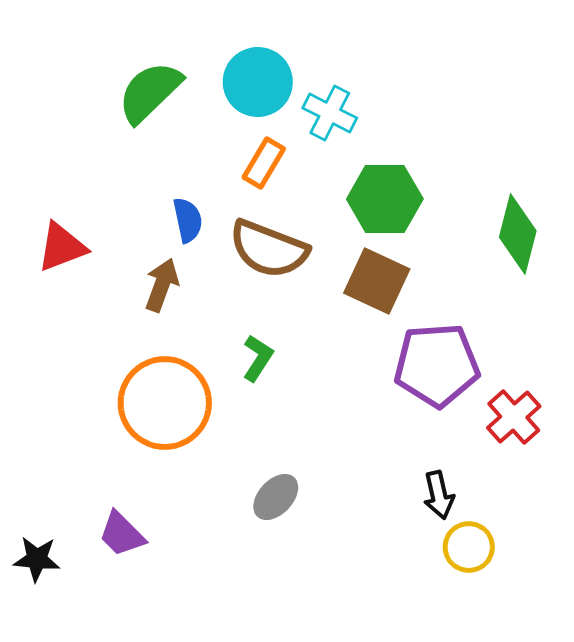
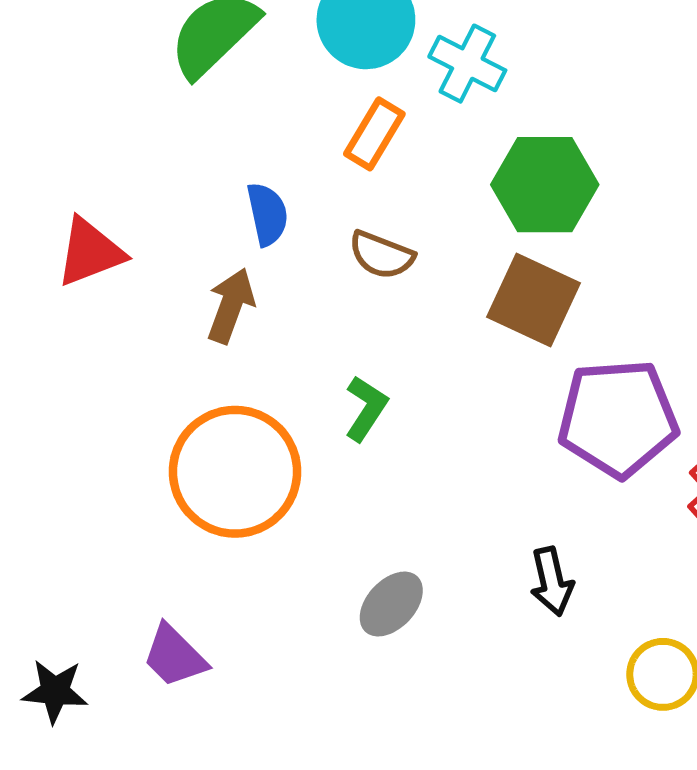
brown semicircle: (269, 249) -> (381, 255), size x0.6
black arrow: (439, 495) -> (552, 581), moved

